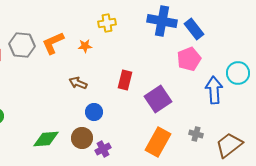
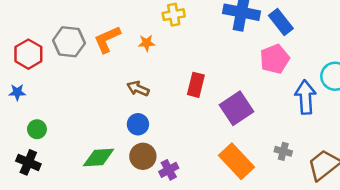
blue circle: (94, 112) -> (138, 124), moved
orange rectangle: (158, 142) -> (236, 161), turned -72

